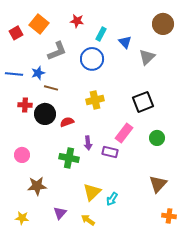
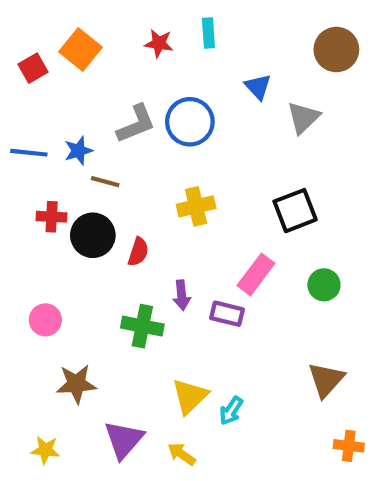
cyan rectangle: (101, 34) -> (208, 33), moved, turned -32
gray L-shape: (57, 51) -> (136, 124), moved
red semicircle: (67, 122) -> (138, 252), turned 128
purple triangle: (60, 213) -> (124, 440), size x1.5

